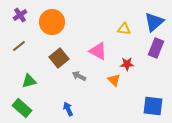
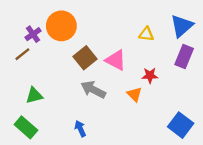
purple cross: (20, 15) -> (33, 34), moved
brown square: (59, 58) -> (85, 58), moved
gray arrow: (79, 76) -> (93, 90), size x1.5
blue square: (153, 106) -> (181, 125), turned 30

